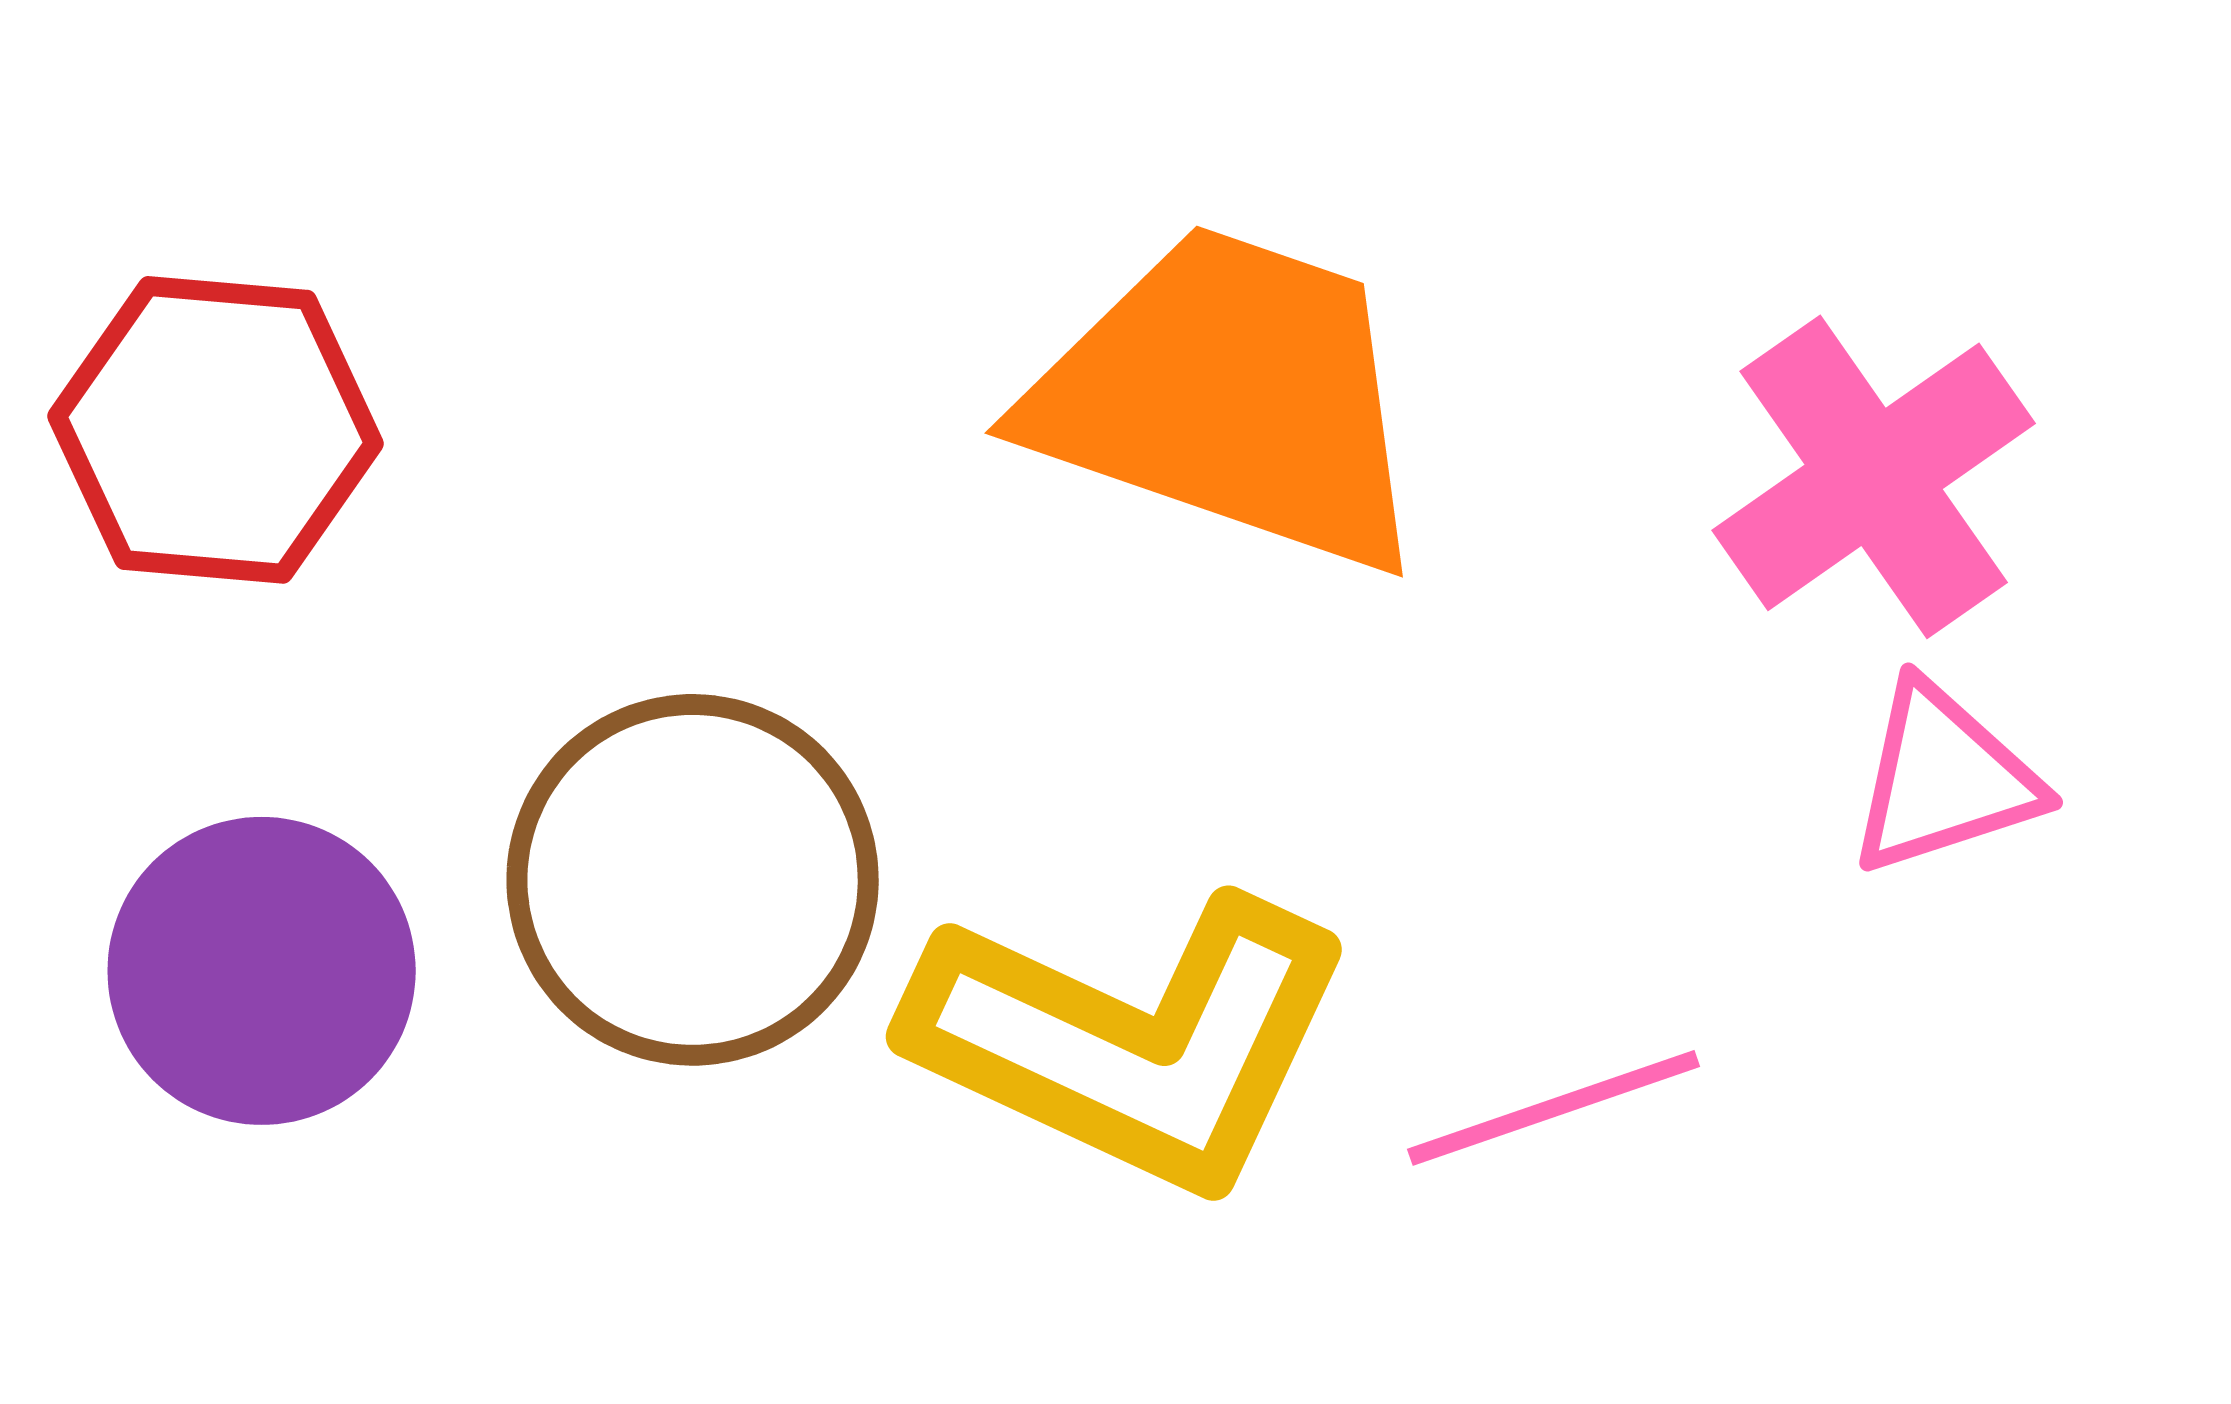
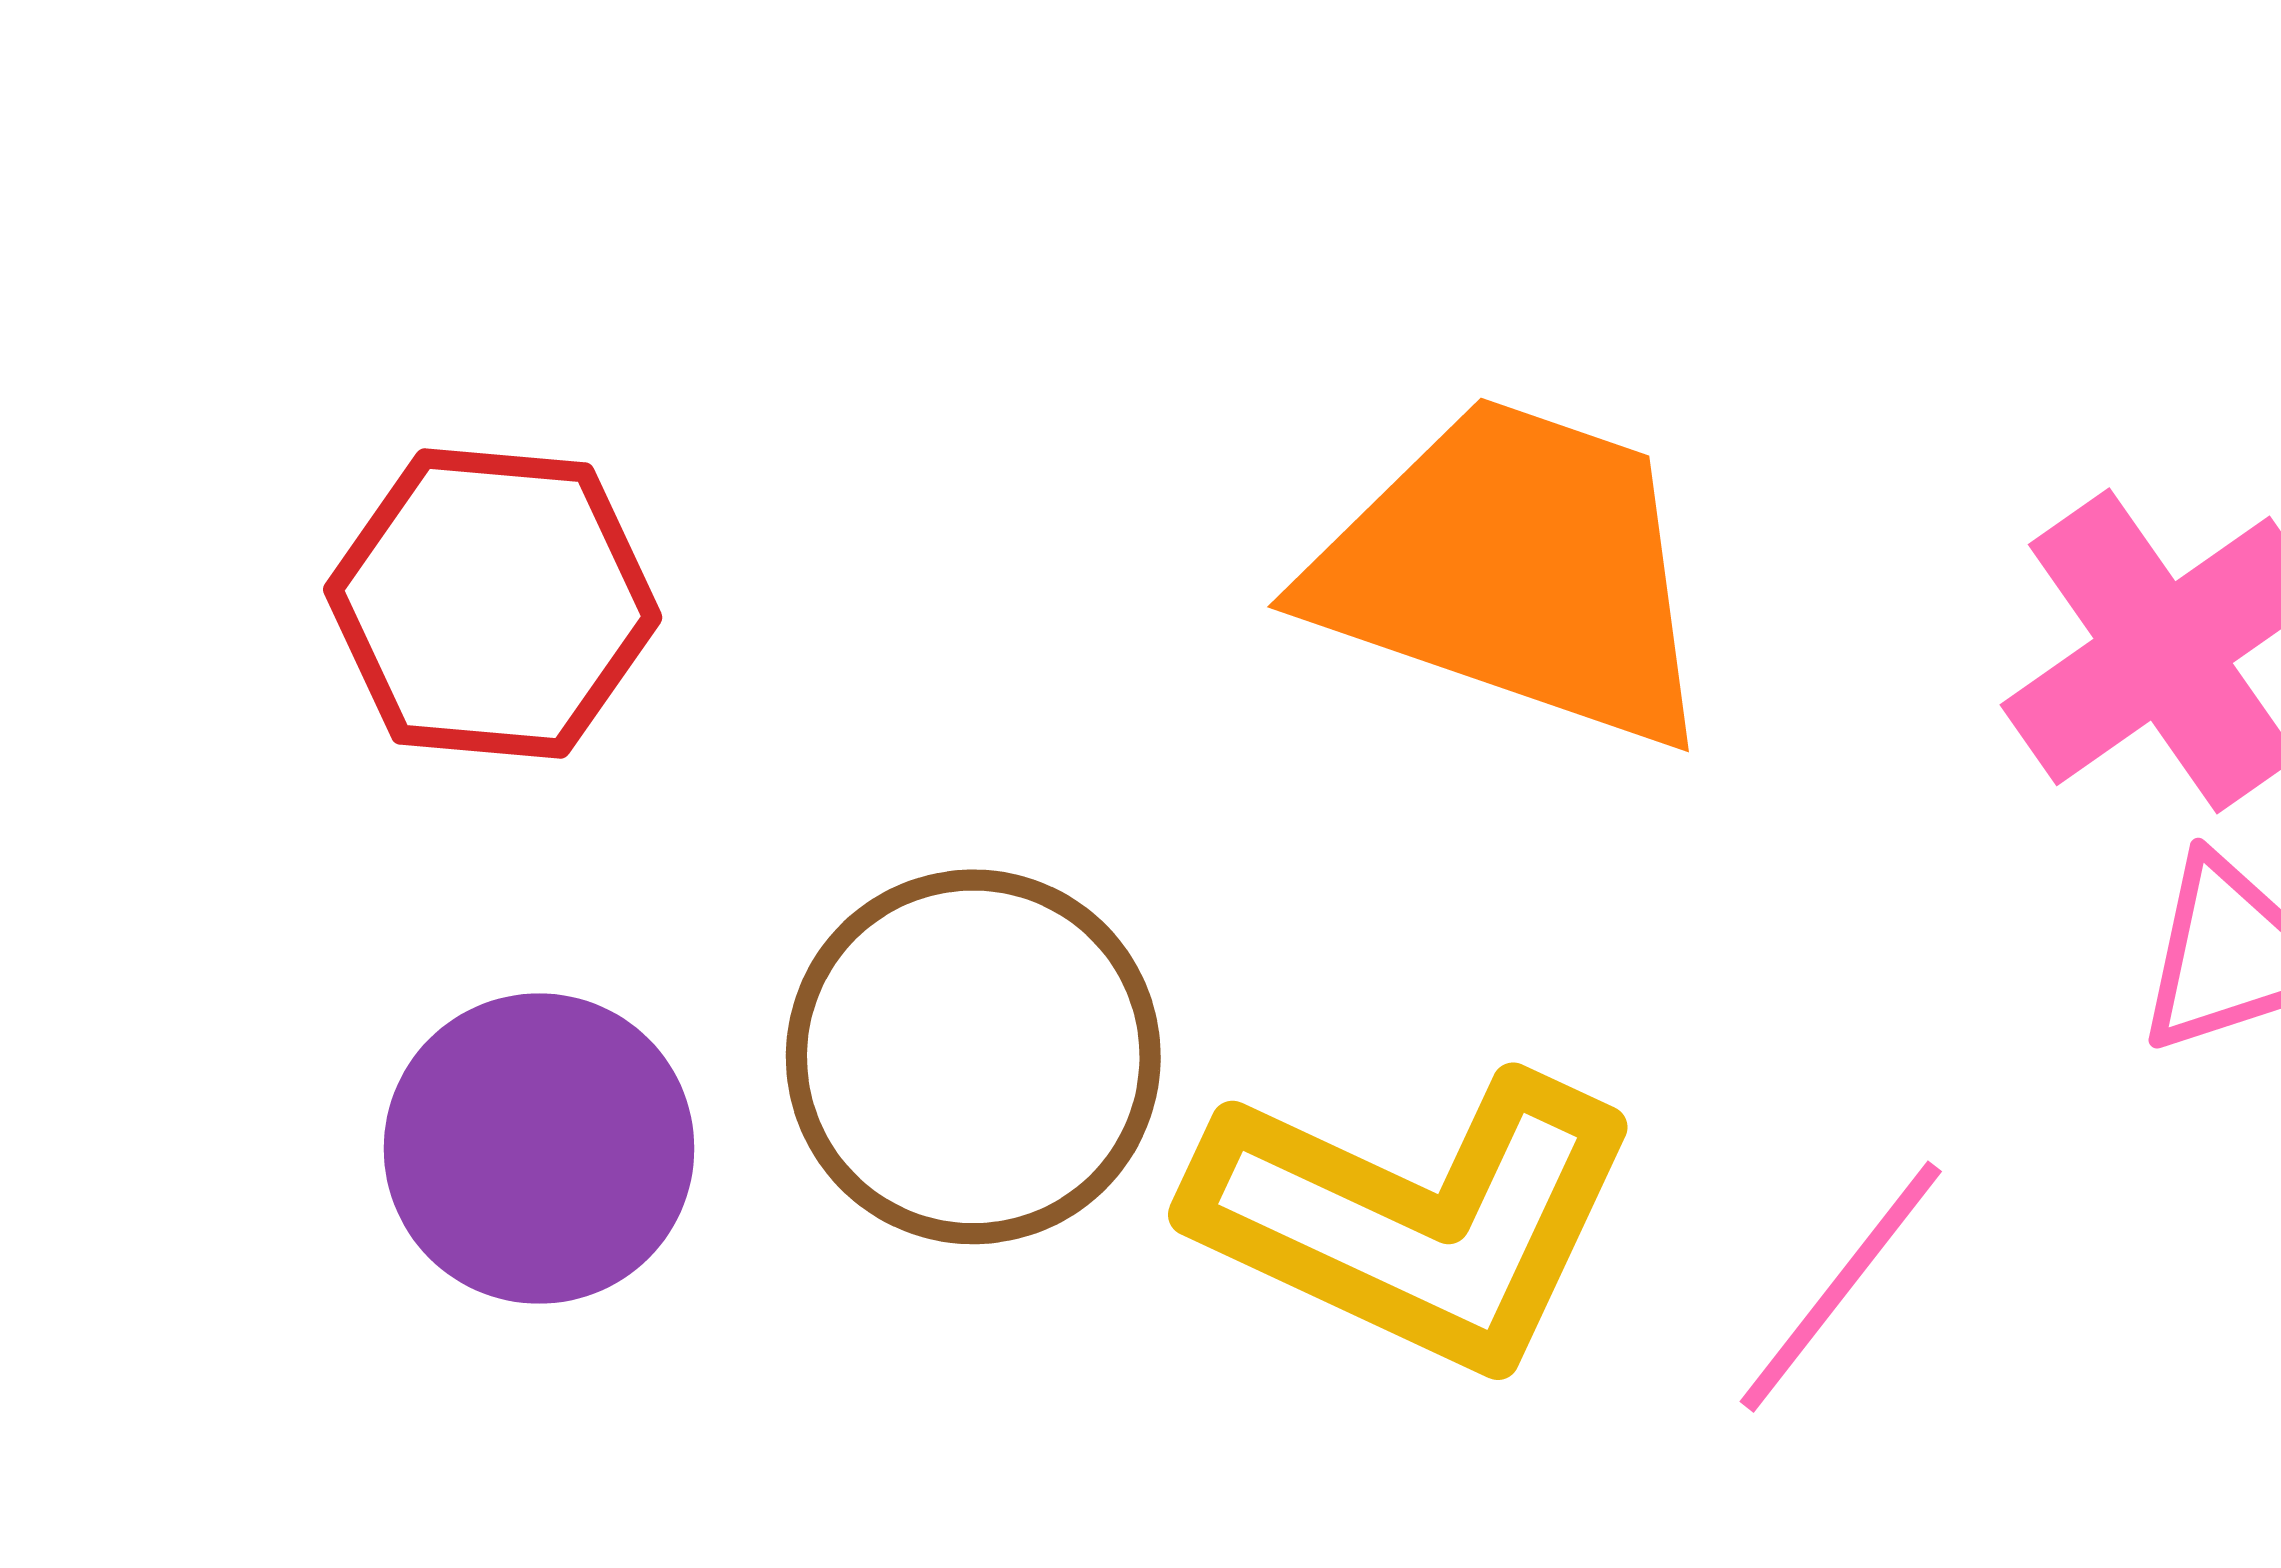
pink line: (1554, 1108) -> (1841, 1287), turned -33

